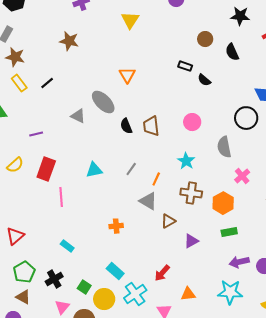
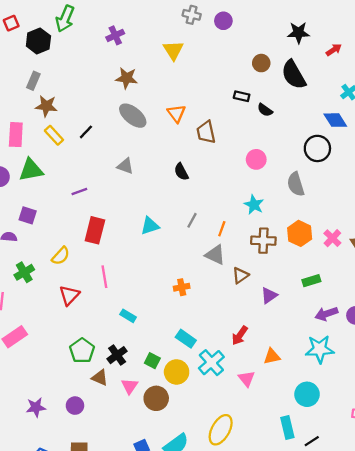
brown star: (69, 41) -> (127, 78), moved
black semicircle: (232, 52) -> (294, 75), size x1.5
gray ellipse: (103, 102) -> (133, 116), moved
brown trapezoid: (151, 126) -> (206, 132), moved
yellow semicircle: (15, 165) -> (61, 256), moved
pink cross: (242, 176) -> (332, 238), moved
pink line: (61, 197) -> (104, 277), moved
orange hexagon: (223, 203) -> (300, 233), moved
red triangle: (15, 236) -> (69, 295), moved
brown triangle: (23, 297) -> (100, 378), moved

